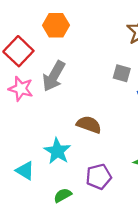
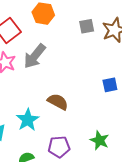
gray square: (122, 73) -> (87, 26), moved, turned -35

